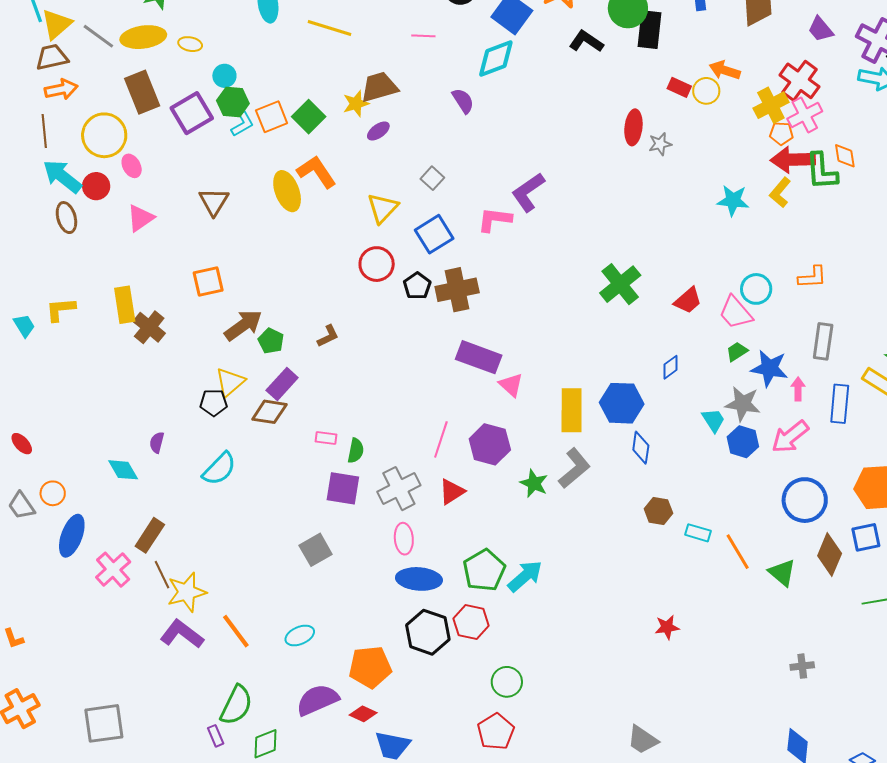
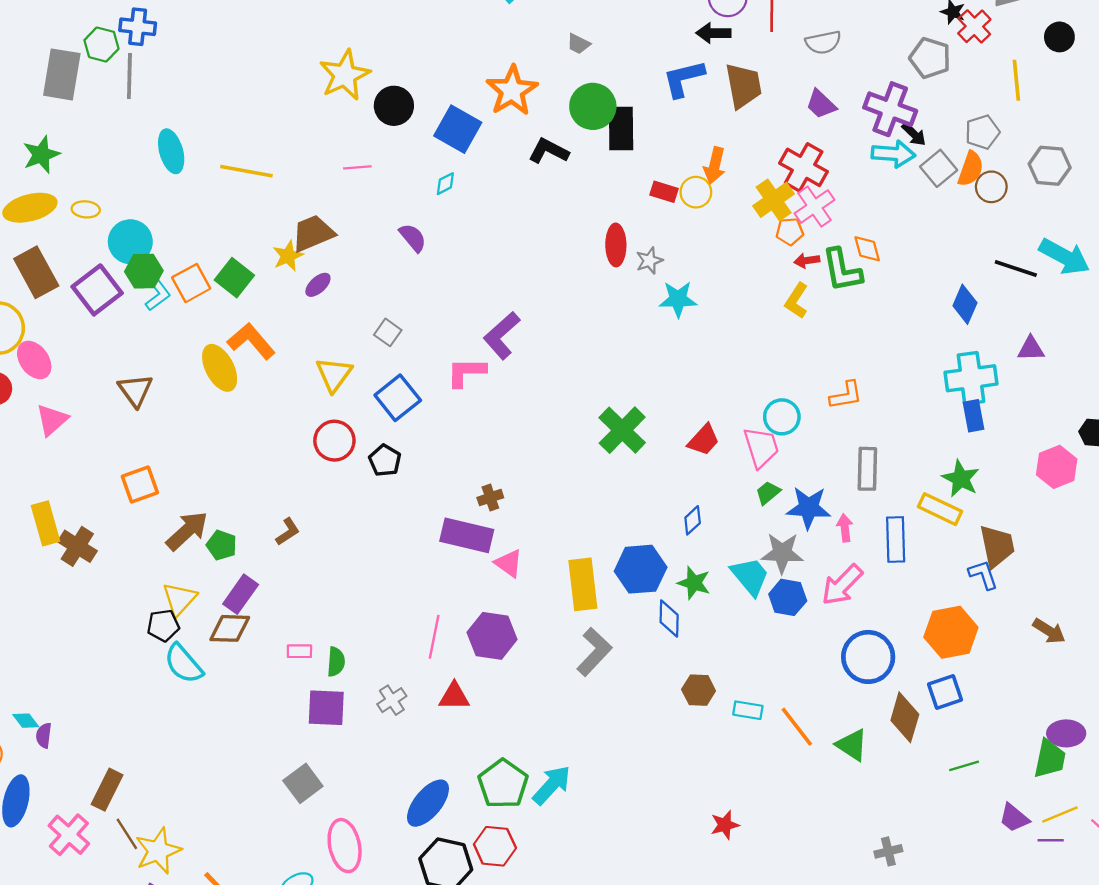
cyan diamond: (496, 58) -> (445, 184), size x0.5
orange arrow: (725, 70) -> (715, 165), turned -88
cyan circle: (224, 76) -> (130, 242), size x1.6
red arrow: (793, 160) -> (807, 261), size x0.5
pink ellipse: (132, 166) -> (34, 360), size x1.4
cyan star: (733, 200) -> (678, 299), moved
brown cross: (457, 290) -> (490, 498), moved, size x0.5
pink trapezoid: (736, 313) -> (761, 447), turned -150
cyan trapezoid: (713, 420) -> (750, 576), size x1.4
purple semicircle: (157, 442) -> (44, 735), moved
cyan semicircle: (219, 469) -> (184, 664), moved, turned 102
cyan diamond: (123, 470) -> (26, 721), moved, size x0.7
green star: (534, 483) -> (694, 583), moved
gray cross: (399, 489) -> (392, 700), size x0.6
red triangle: (452, 492) -> (454, 696), turned 40
pink ellipse: (404, 539) -> (345, 846), moved, size x1.4
blue ellipse: (419, 579) -> (428, 803), turned -48

